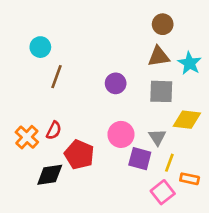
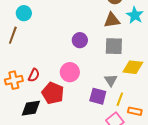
cyan star: (190, 63) -> (135, 15), moved
brown line: (56, 77) -> (13, 35), moved
pink circle: (121, 134) -> (70, 72), moved
orange cross: (27, 137) -> (14, 80), turned 36

